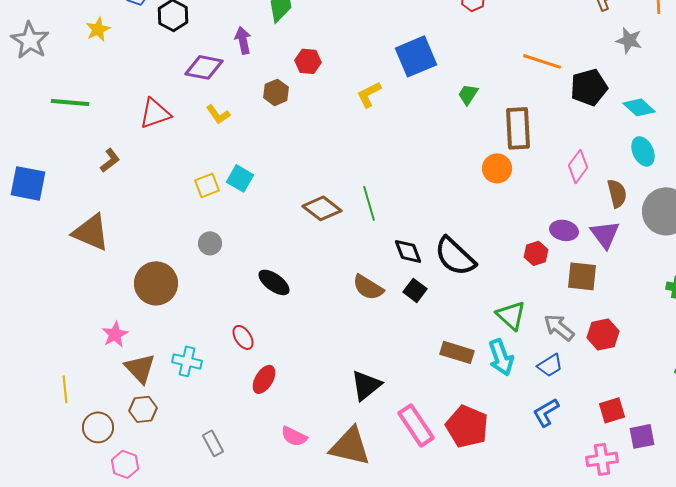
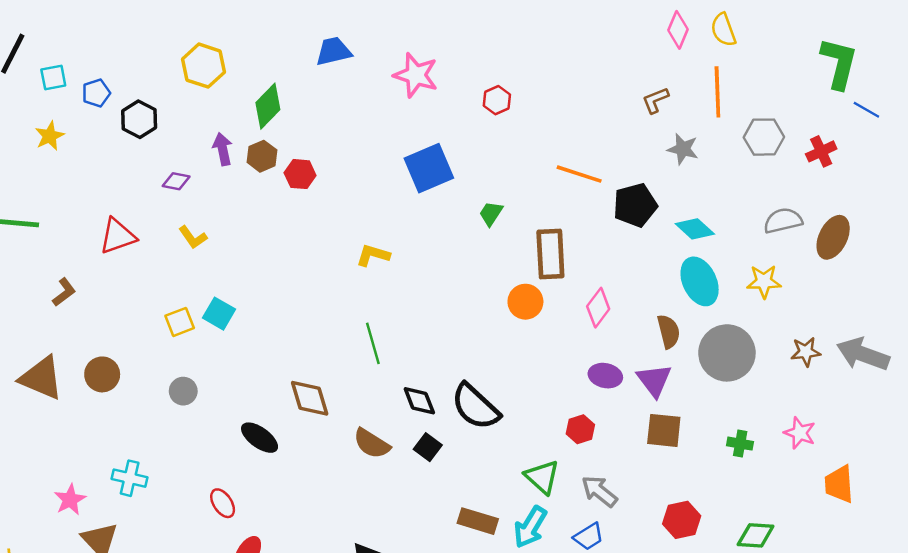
purple diamond: (204, 67) -> (176, 181), size x0.6
brown hexagon: (276, 92) -> (262, 156), moved
yellow L-shape: (369, 94) -> (373, 255), moved, turned 44
cyan ellipse: (643, 151) -> (700, 281), size x1.4
pink diamond: (578, 166) -> (598, 308), moved
brown diamond: (322, 208) -> (310, 398), moved, turned 36
red hexagon: (536, 253) -> (580, 429), moved
brown square: (582, 276) -> (664, 430), moved
brown circle: (156, 283) -> (102, 374), moved, size x0.7
red hexagon: (603, 334) -> (682, 520), moved
cyan arrow: (501, 357) -> (530, 527), turned 51
cyan cross: (187, 361) -> (130, 478), moved

